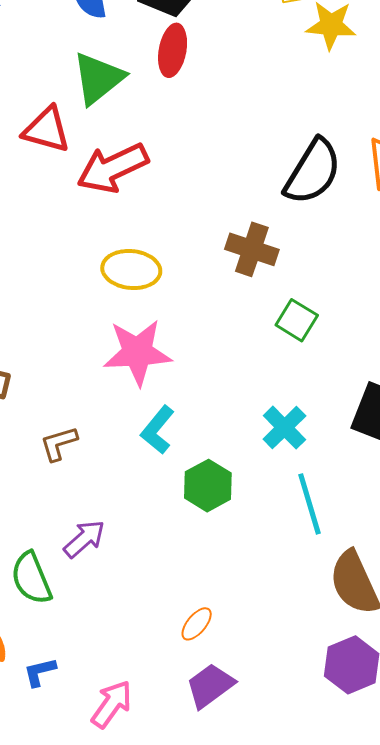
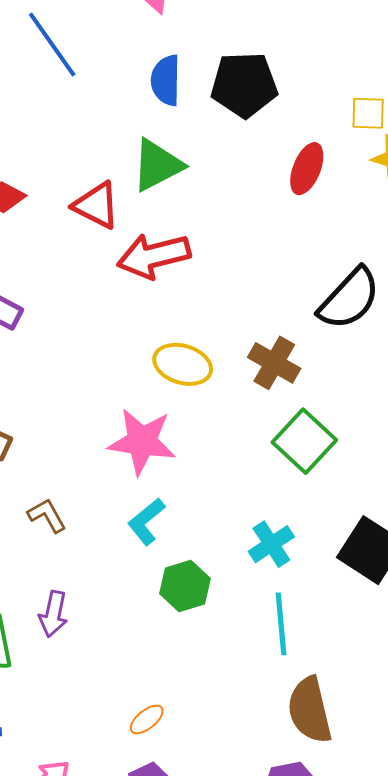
red ellipse: (173, 50) -> (307, 169), moved
yellow ellipse: (131, 270) -> (183, 364), moved
green square: (297, 320) -> (304, 441), size x1.5
brown L-shape: (59, 443) -> (47, 515), turned 66
purple arrow: (84, 539) -> (53, 614), turned 132

